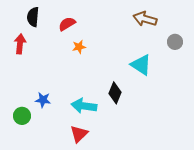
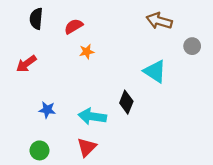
red arrow: (20, 44) -> (26, 64), moved, turned -132
green circle: (22, 116) -> (40, 150), moved

